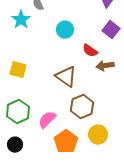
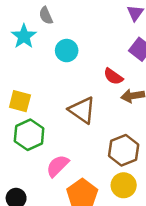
cyan circle: (65, 30) -> (67, 51), moved
brown hexagon: (82, 107) -> (124, 150), moved
green hexagon: (18, 112) -> (29, 135), moved

